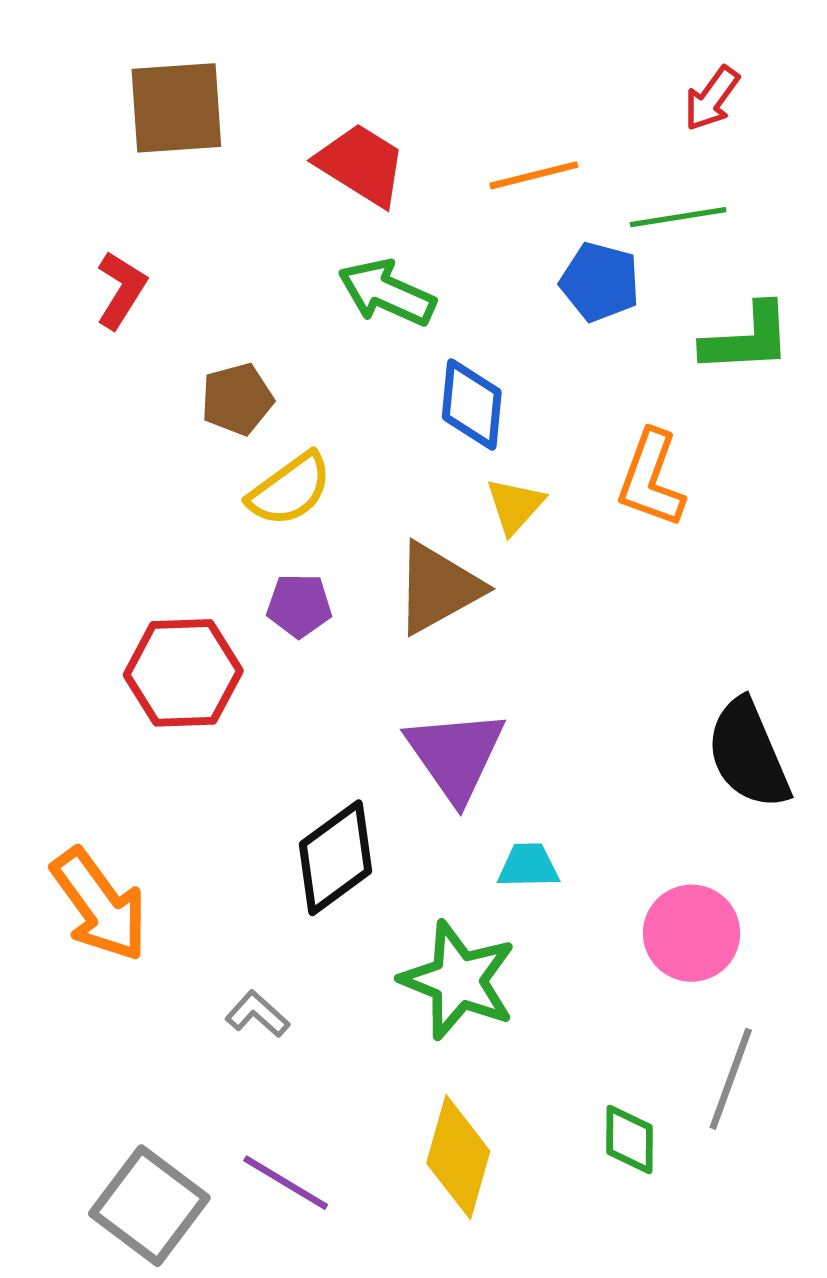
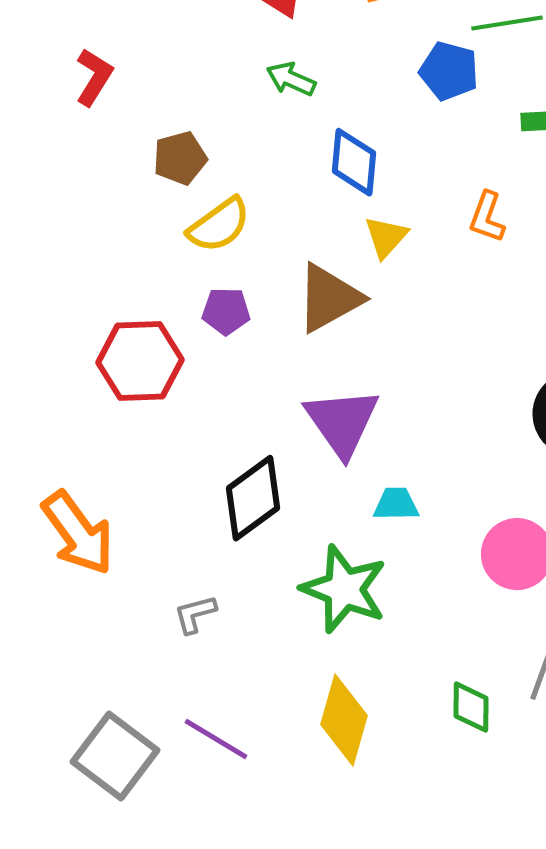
green arrow: (387, 293) -> (291, 79), size x0.7
orange L-shape: (651, 479) -> (487, 217), size x0.7
gray L-shape: (257, 1014) -> (195, 614), turned -57

